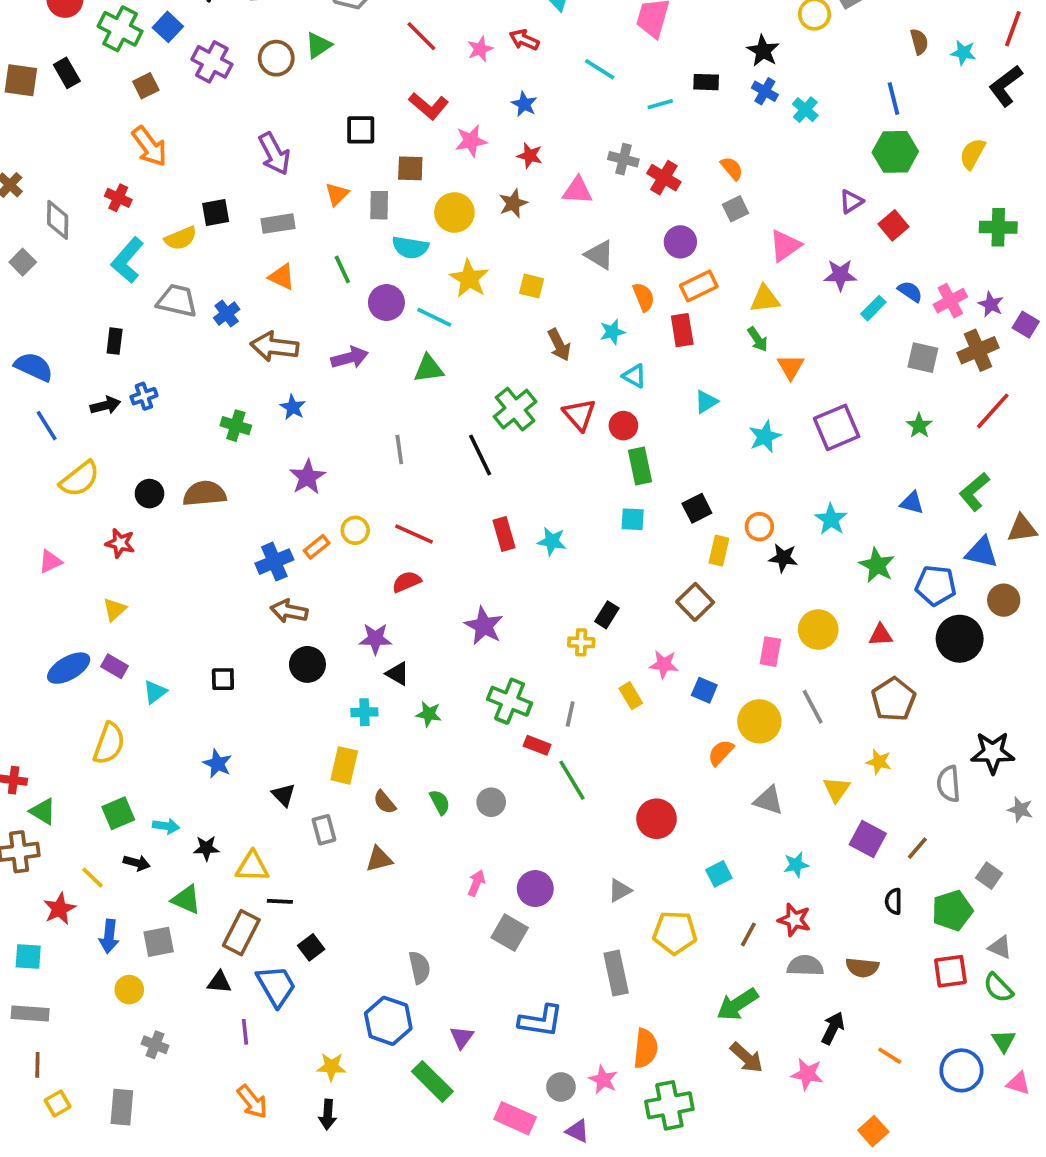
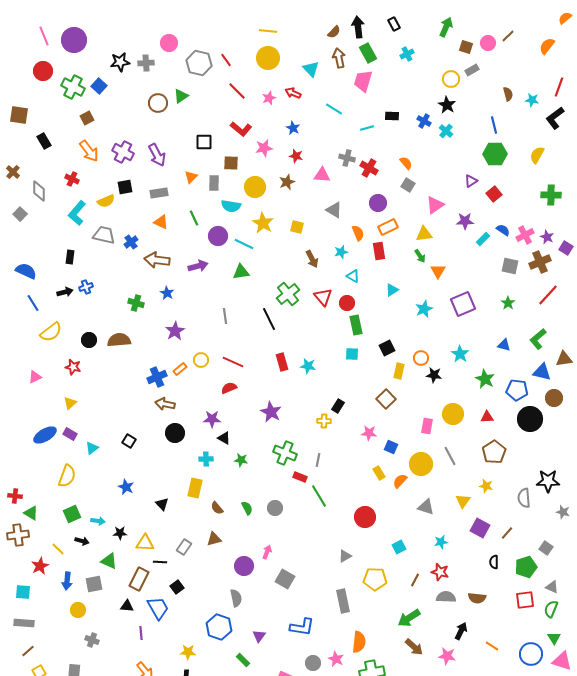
black star: (763, 51) -> (447, 105), moved
purple cross: (212, 62) -> (123, 152), moved
black rectangle: (67, 73) -> (44, 141), moved
gray square: (735, 209) -> (408, 185), turned -32
black square: (223, 679) -> (129, 441), turned 32
yellow rectangle: (631, 696) -> (379, 473), moved
gray rectangle: (324, 830) -> (184, 547), moved, turned 49
purple circle: (535, 889) -> (244, 566), moved
green semicircle: (998, 988) -> (551, 609), turned 66
brown line: (37, 1065) -> (28, 651), turned 48
green rectangle: (432, 1081) -> (243, 660), size x0.6
pink triangle: (1018, 1083) -> (562, 661), size x1.5

